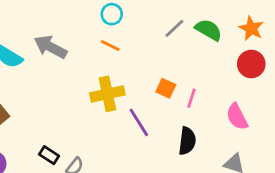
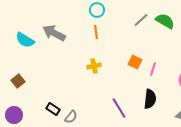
orange line: (110, 45) -> (96, 32), turned 56
yellow cross: (107, 94) -> (94, 66), size x0.6
purple line: (139, 122) -> (119, 108), moved

